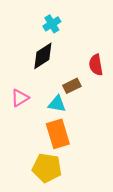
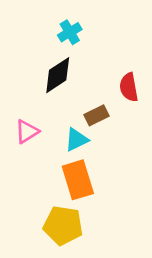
cyan triangle: (57, 104) -> (76, 140), turned -36

